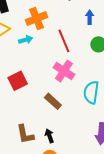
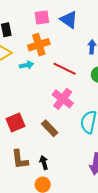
red line: (64, 41) -> (65, 69), turned -45
red square: (18, 81) -> (15, 123), moved

